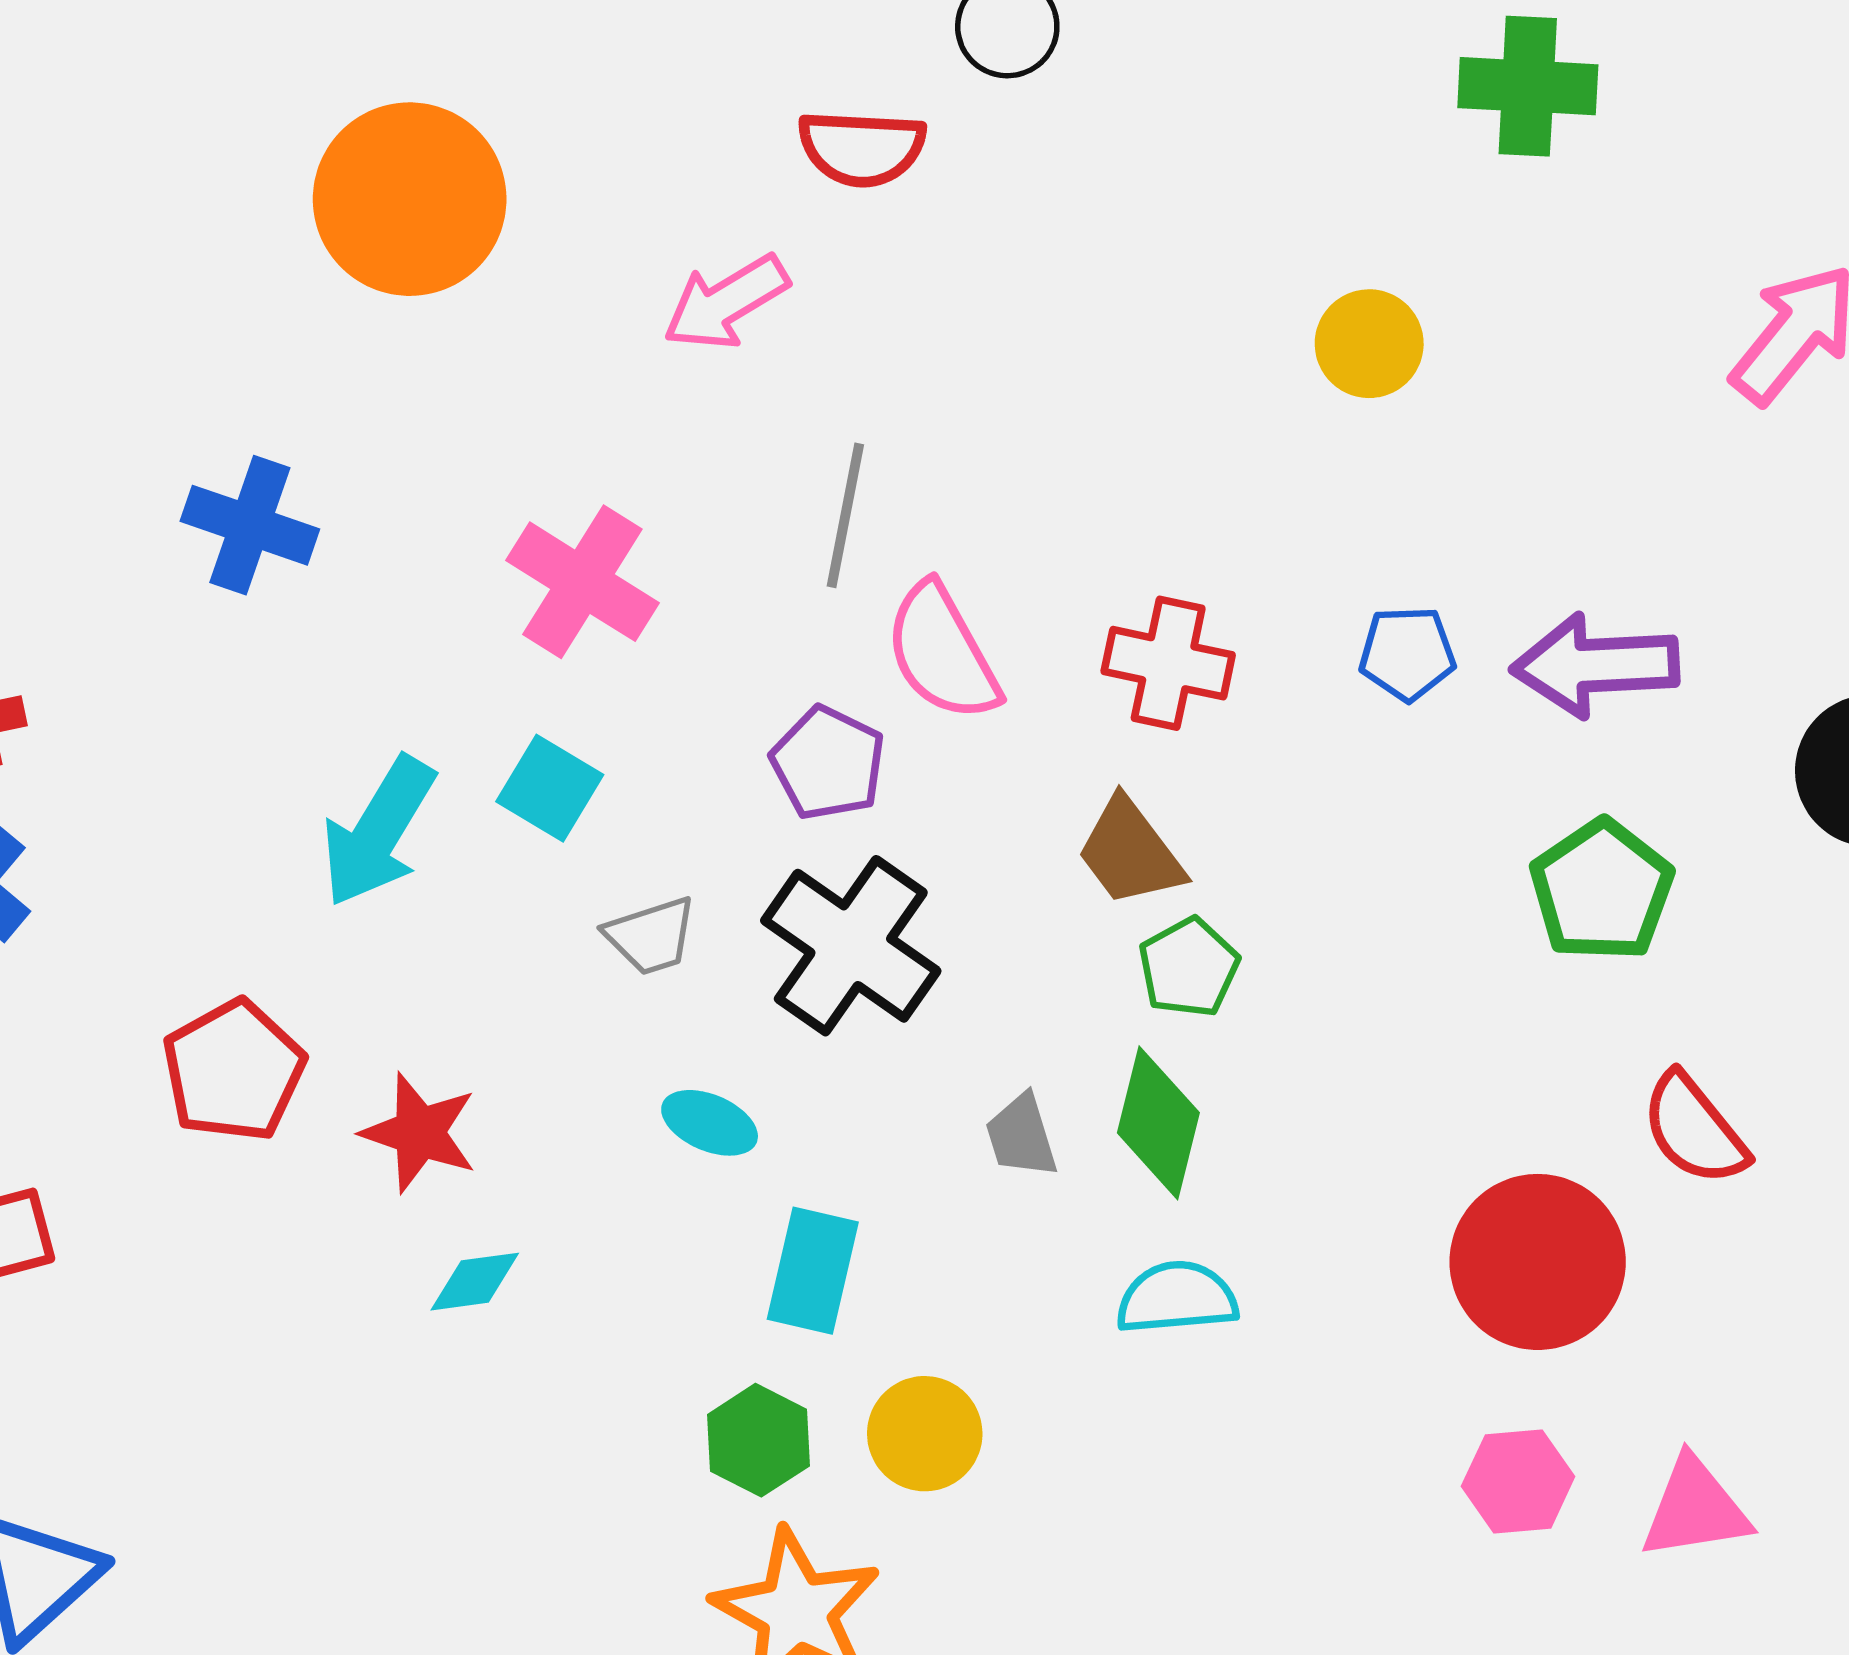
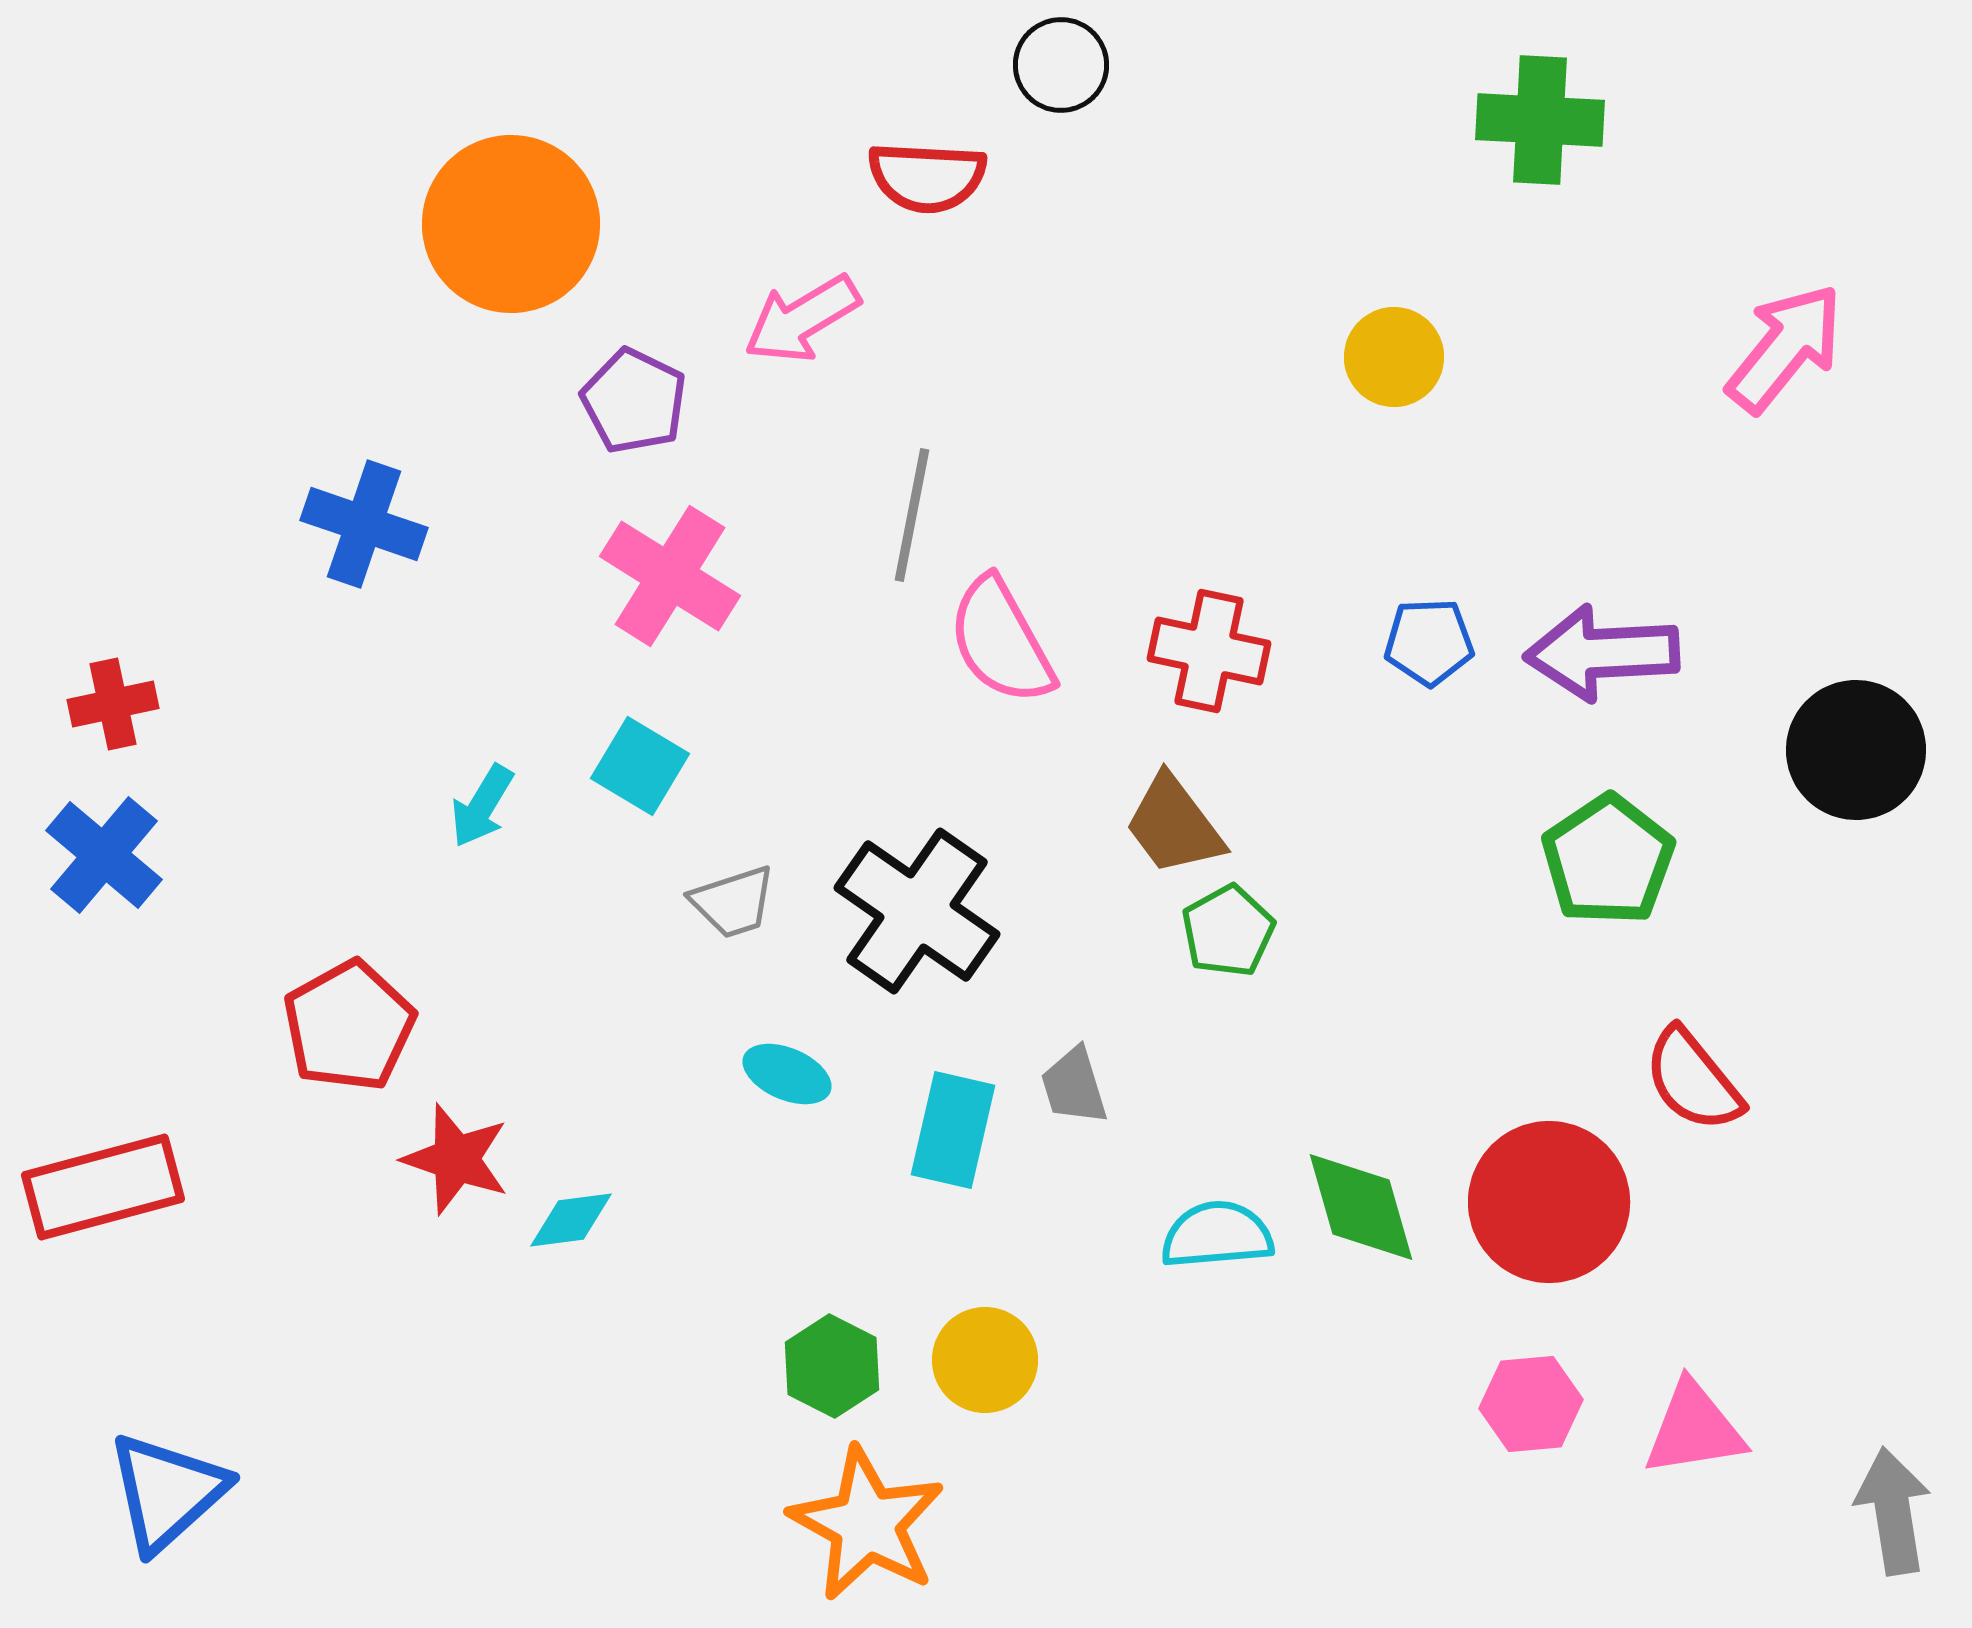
purple pentagon: (828, 763) -> (634, 401), moved
cyan arrow: (378, 832) -> (482, 806), size x0.6
green diamond: (1158, 1123) -> (1361, 1207), moved, turned -30
red star: (419, 1133) -> (456, 1159), moved
cyan rectangle: (813, 1271) -> (953, 1130), moved

